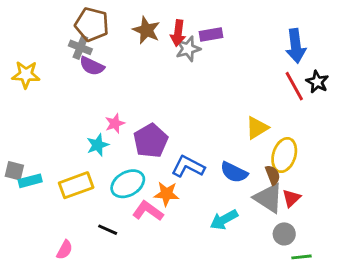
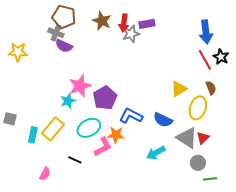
pink star: (115, 123) -> (80, 86), size x1.6
brown semicircle: (273, 175) -> (211, 88), moved
cyan rectangle: (30, 181) -> (33, 135), moved, turned -63
yellow rectangle: (76, 185) -> (53, 129), turned -30
pink L-shape: (148, 211) -> (103, 147), turned 115

